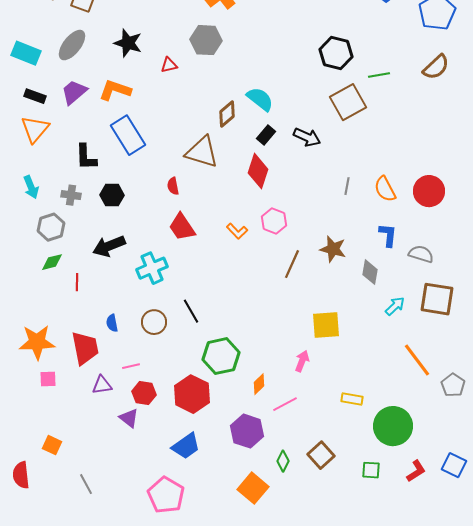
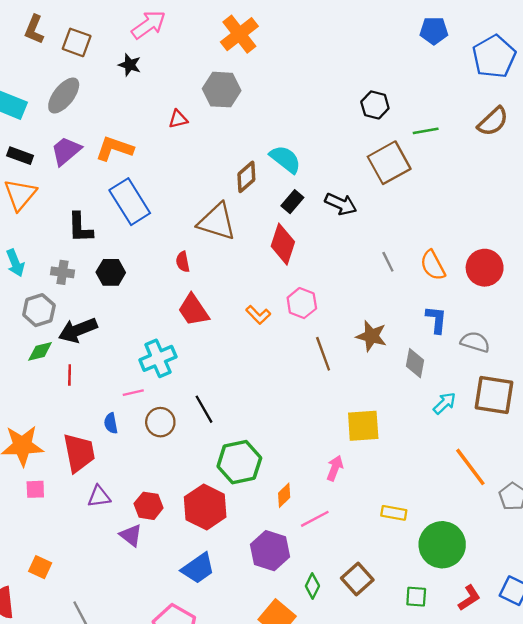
black star: (128, 43) -> (130, 65), moved, size x0.7
black hexagon: (336, 53) -> (375, 105), size x0.7
gray line: (347, 186) -> (388, 262), turned -36
black arrow: (109, 246) -> (78, 330), moved
brown line: (292, 264) -> (323, 354), turned -44
pink line: (131, 366) -> (133, 393), moved

